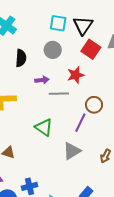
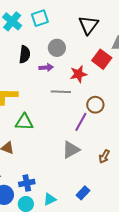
cyan square: (58, 23) -> (40, 18), moved, turned -30
red square: (91, 49) -> (102, 59), moved
purple arrow: (42, 80) -> (46, 68), moved
green triangle: (44, 127) -> (24, 122), moved, turned -36

